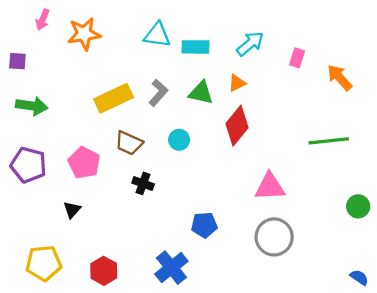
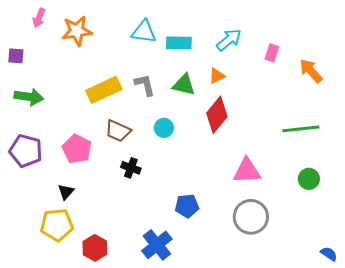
gray L-shape: (158, 93) -> (145, 85), turned -55
green circle: (358, 206) -> (309, 179), moved
yellow pentagon: (44, 263) -> (57, 225), moved

